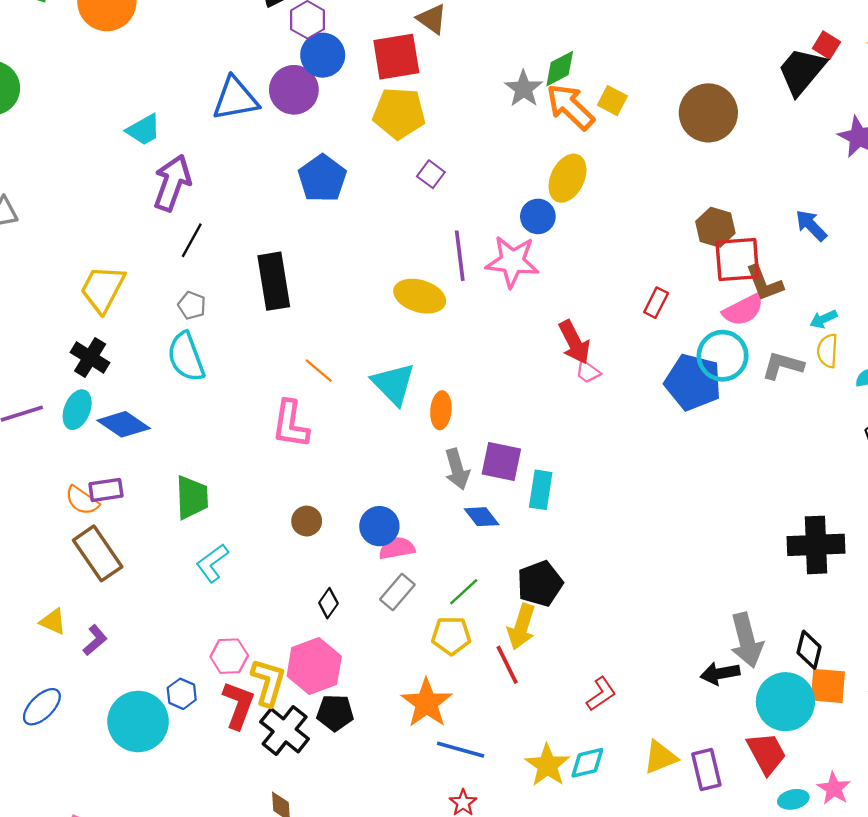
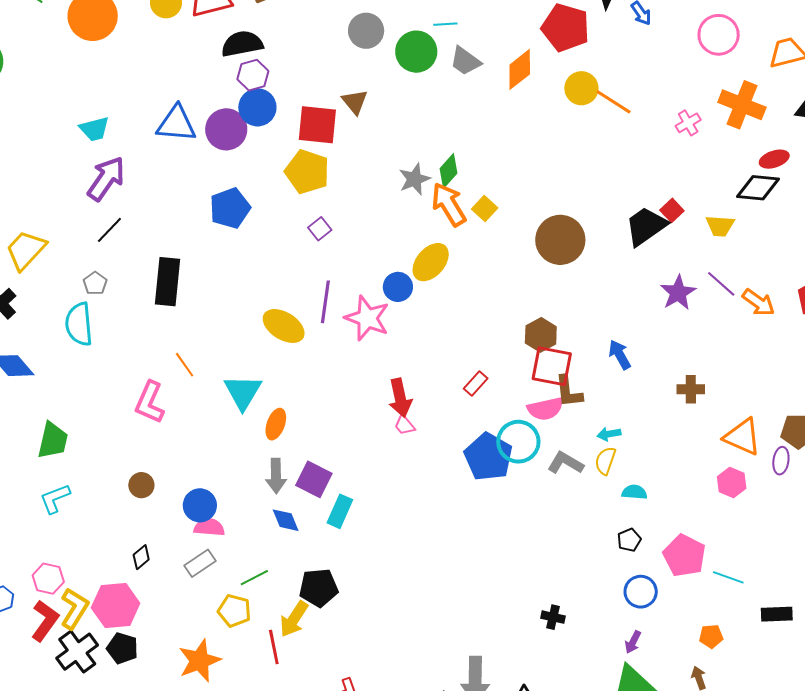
green diamond: (560, 69) -> (448, 171), turned -36
black cross: (816, 545) -> (553, 617), size x0.5

